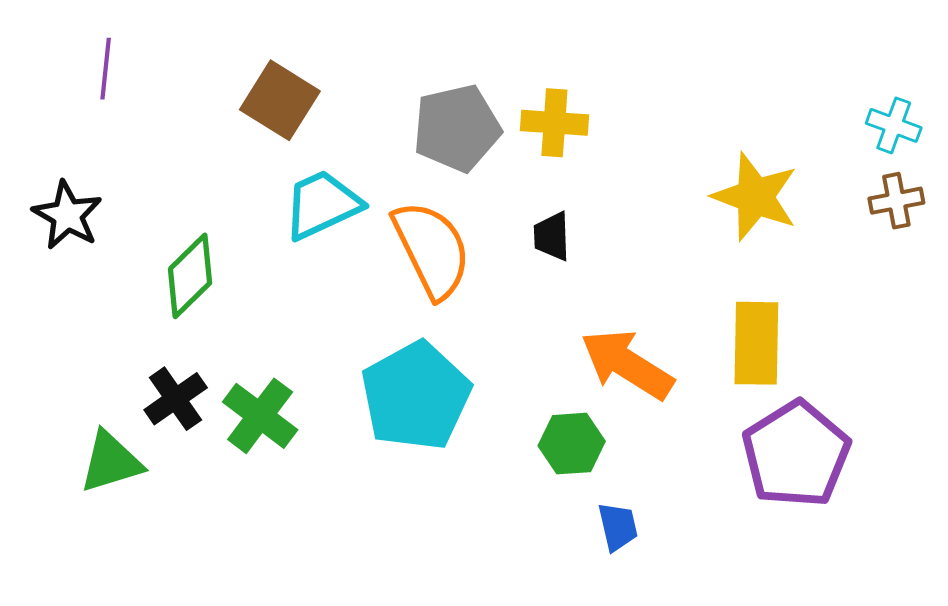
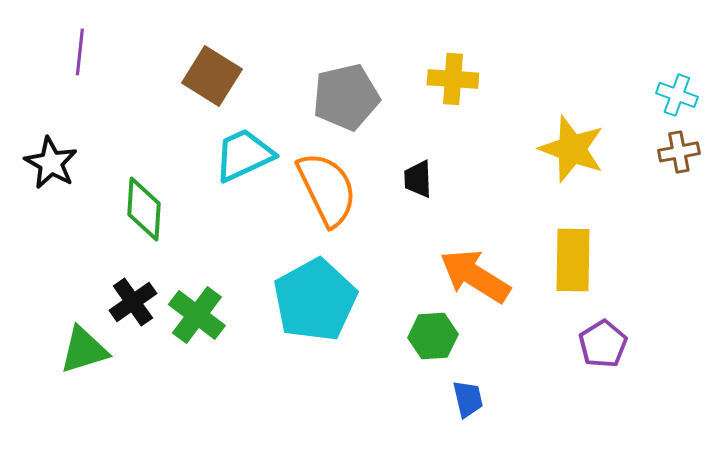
yellow cross: (554, 123) -> (453, 79), moved
green diamond: (190, 276) -> (144, 209), turned -42
purple pentagon: (796, 454) -> (603, 344), size x0.6

